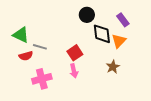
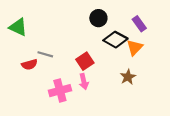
black diamond: (102, 34) -> (115, 40), turned -55
green triangle: (21, 35) -> (18, 27), moved
pink cross: (42, 79) -> (60, 91), moved

